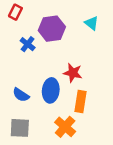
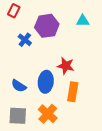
cyan triangle: (92, 23) -> (83, 21), turned -40
orange cross: (65, 127) -> (48, 114), moved

